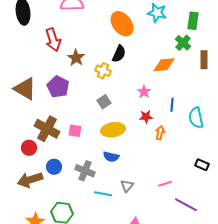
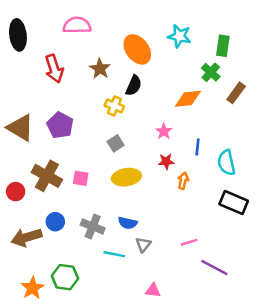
brown star: (76, 58) -> (100, 69), moved
brown rectangle: (204, 60) -> (236, 93), turned 36
red circle: (29, 148) -> (16, 192), moved
blue semicircle: (111, 157) -> (128, 223), moved
black rectangle: (202, 165) -> (234, 202), moved, size x1.6

